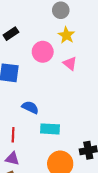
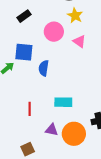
blue semicircle: (30, 107) -> (44, 68), moved, turned -105
purple triangle: (12, 159) -> (52, 130), moved

